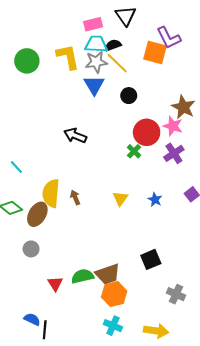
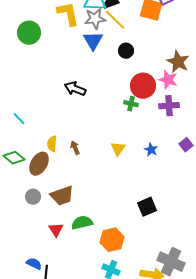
green circle: (27, 61) -> (29, 33), moved
green cross: (134, 151) -> (131, 104), turned -32
purple cross: (174, 153) -> (169, 106), turned 30
yellow semicircle: (51, 193) -> (52, 144), size x0.6
brown trapezoid: (108, 274) -> (62, 196), moved
gray cross: (176, 294) -> (171, 262), moved, size x1.5

